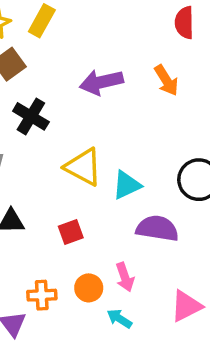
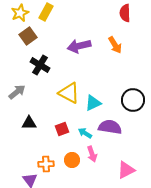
cyan arrow: (119, 319) -> (85, 133), moved

